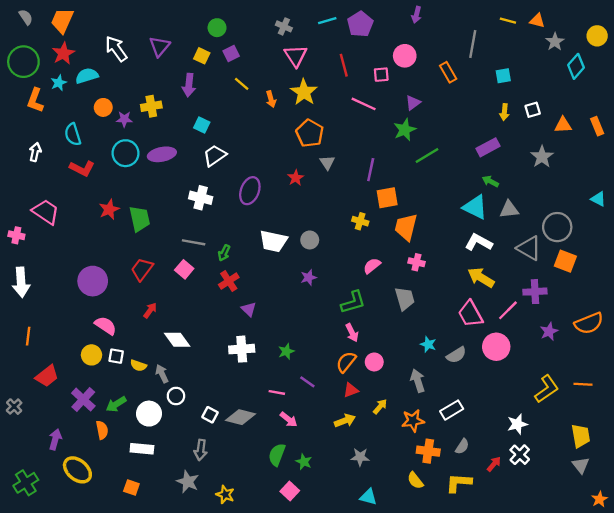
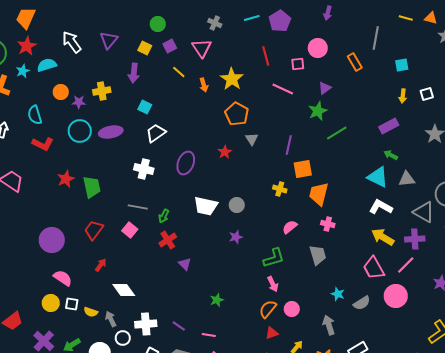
pink triangle: (296, 56) -> (202, 48), moved
purple cross: (535, 292) -> (415, 239), moved
white cross: (242, 349) -> (146, 324), moved
purple line: (307, 382) -> (179, 326), moved

